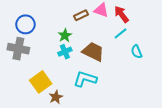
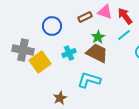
blue circle: (25, 24) -> (52, 26), moved
green star: (65, 35) -> (98, 37), moved
yellow square: (41, 82) -> (40, 62), moved

